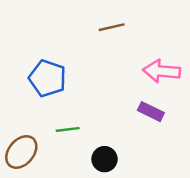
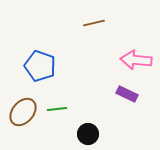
brown ellipse: (21, 152) -> (23, 112), moved

